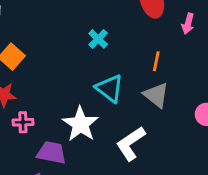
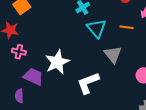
orange line: (156, 61) -> (127, 27), moved, turned 72
cyan triangle: (110, 88) -> (96, 28), moved

